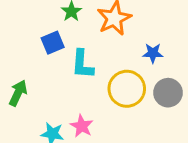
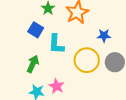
blue square: (53, 43) -> (36, 30), turned -35
green arrow: (18, 93) -> (33, 64), moved

